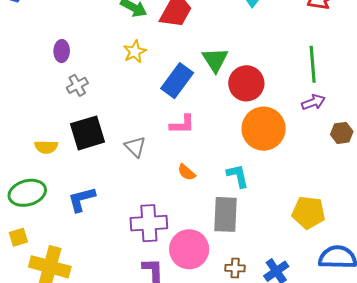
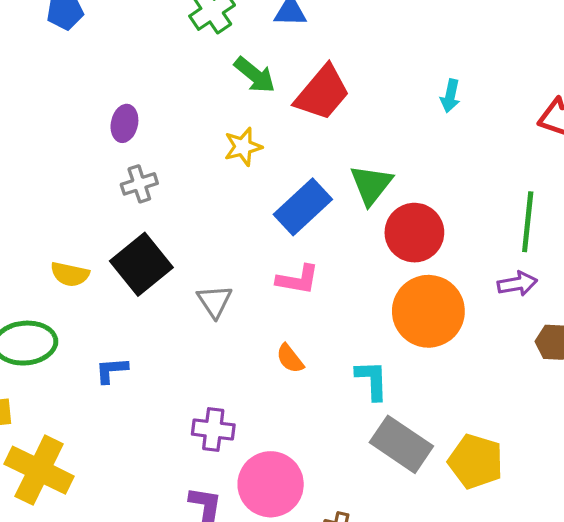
black square: (88, 133) -> (141, 264), turned -33
blue L-shape: (82, 199) -> (111, 370), size x0.7
gray rectangle: (226, 214) -> (401, 444), moved, turned -69
purple cross: (149, 223) -> (213, 430), size x0.7

